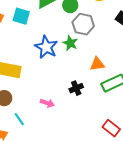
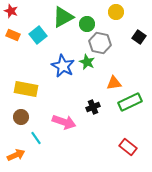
cyan square: (21, 16) -> (38, 35), turned 36
pink arrow: (47, 103) -> (64, 122), size x1.6

